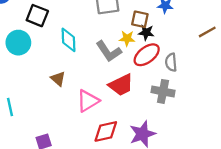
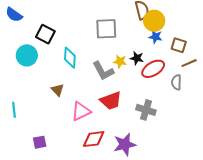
brown square: (140, 19) -> (179, 45), moved
red ellipse: (147, 55) -> (153, 69), moved
gray semicircle: (171, 62) -> (176, 82), moved

